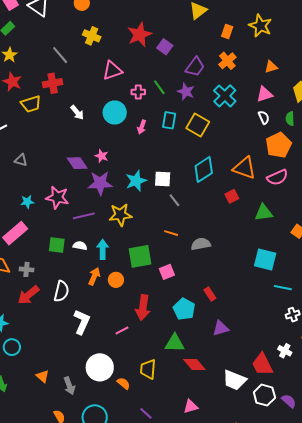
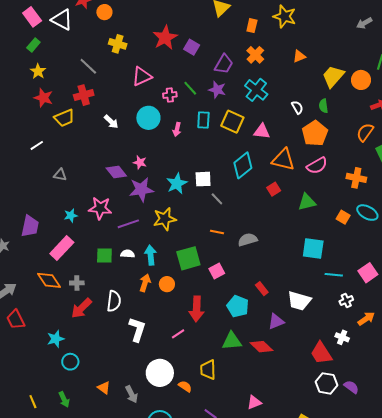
pink triangle: (265, 94) -> (262, 131), moved, turned 30
red diamond: (194, 364) -> (261, 347), moved
white trapezoid: (234, 380) -> (299, 301), moved

